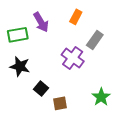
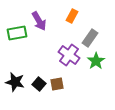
black star: (20, 66) -> (15, 82), moved
green star: (101, 97) -> (96, 61), moved
brown square: (60, 103) -> (57, 84), moved

